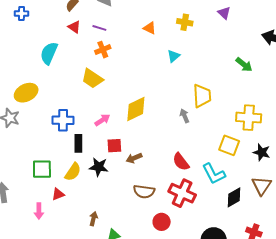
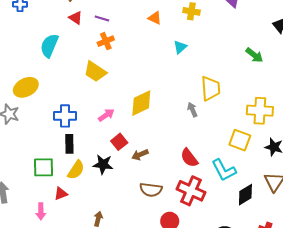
black rectangle: (78, 143) -> (69, 144), moved
red square: (114, 146) -> (119, 142), turned -35

